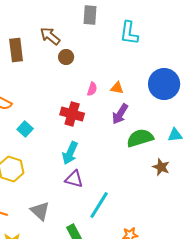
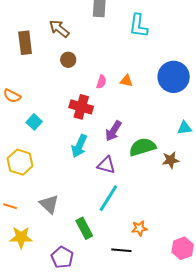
brown circle: (66, 57) -> (68, 60), moved
purple arrow: (120, 114) -> (113, 131), moved
green semicircle: (140, 138) -> (142, 147), moved
brown star: (161, 167) -> (171, 160), turned -30
purple triangle: (74, 179) -> (106, 165), moved

